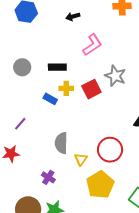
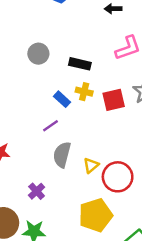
purple line: (20, 124) -> (50, 126), moved
yellow triangle: (81, 159) -> (91, 165), moved

